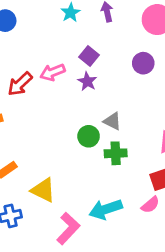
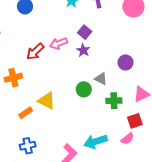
purple circle: (143, 63) -> (125, 62), moved
green cross: (116, 153) -> (114, 101), moved
yellow triangle: (43, 190) -> (47, 101), moved

